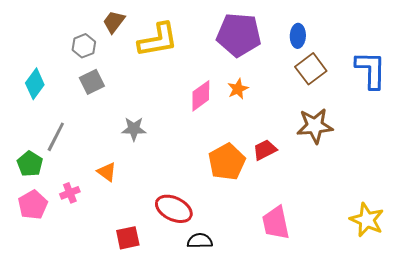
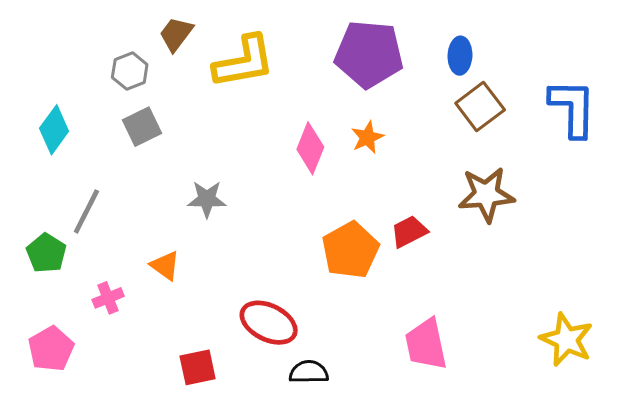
pink diamond: (201, 96) -> (310, 148), turned -32
pink pentagon: (33, 205) -> (51, 349), moved

